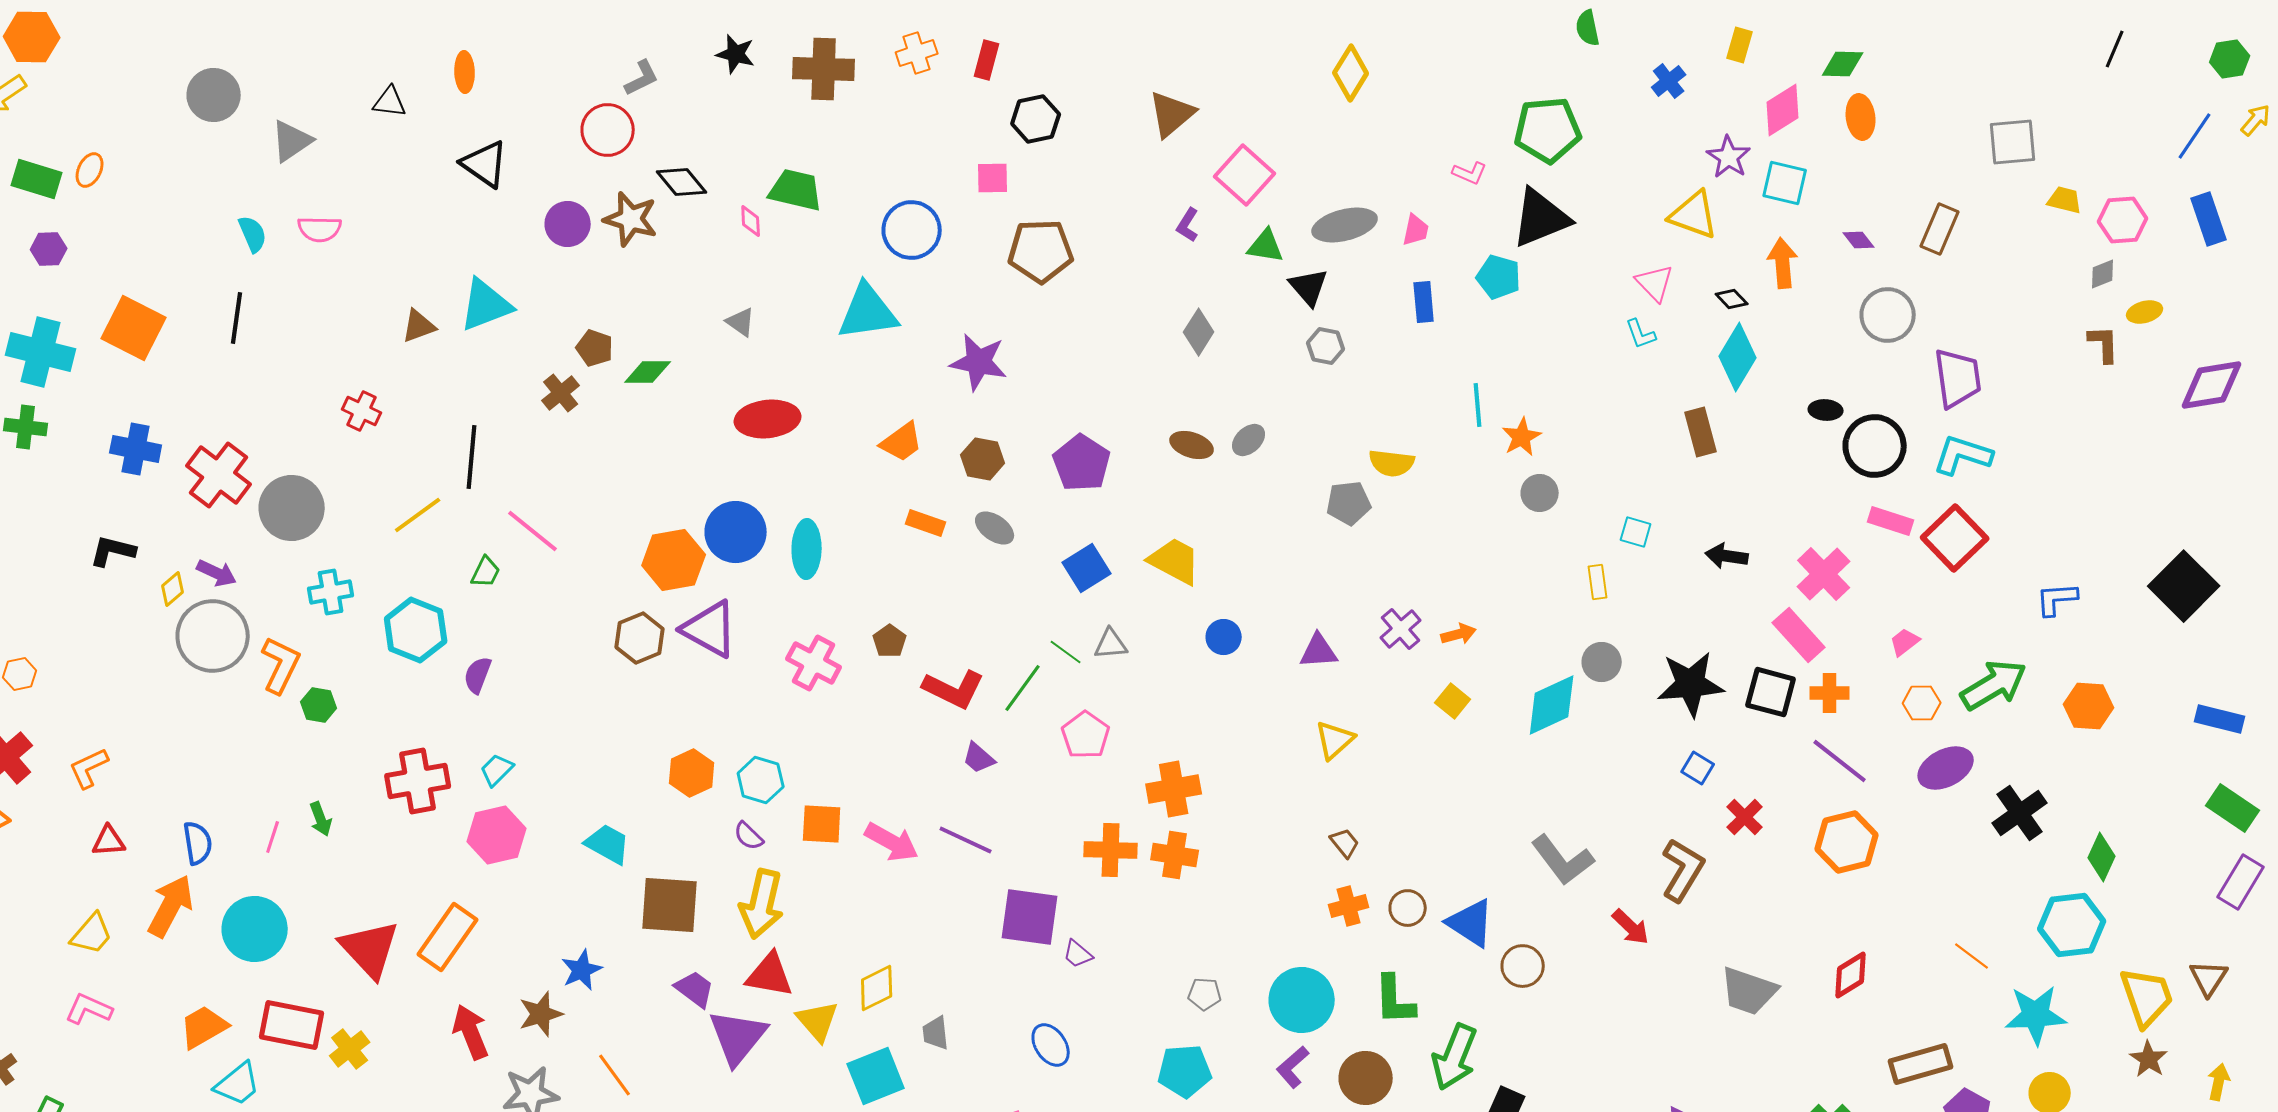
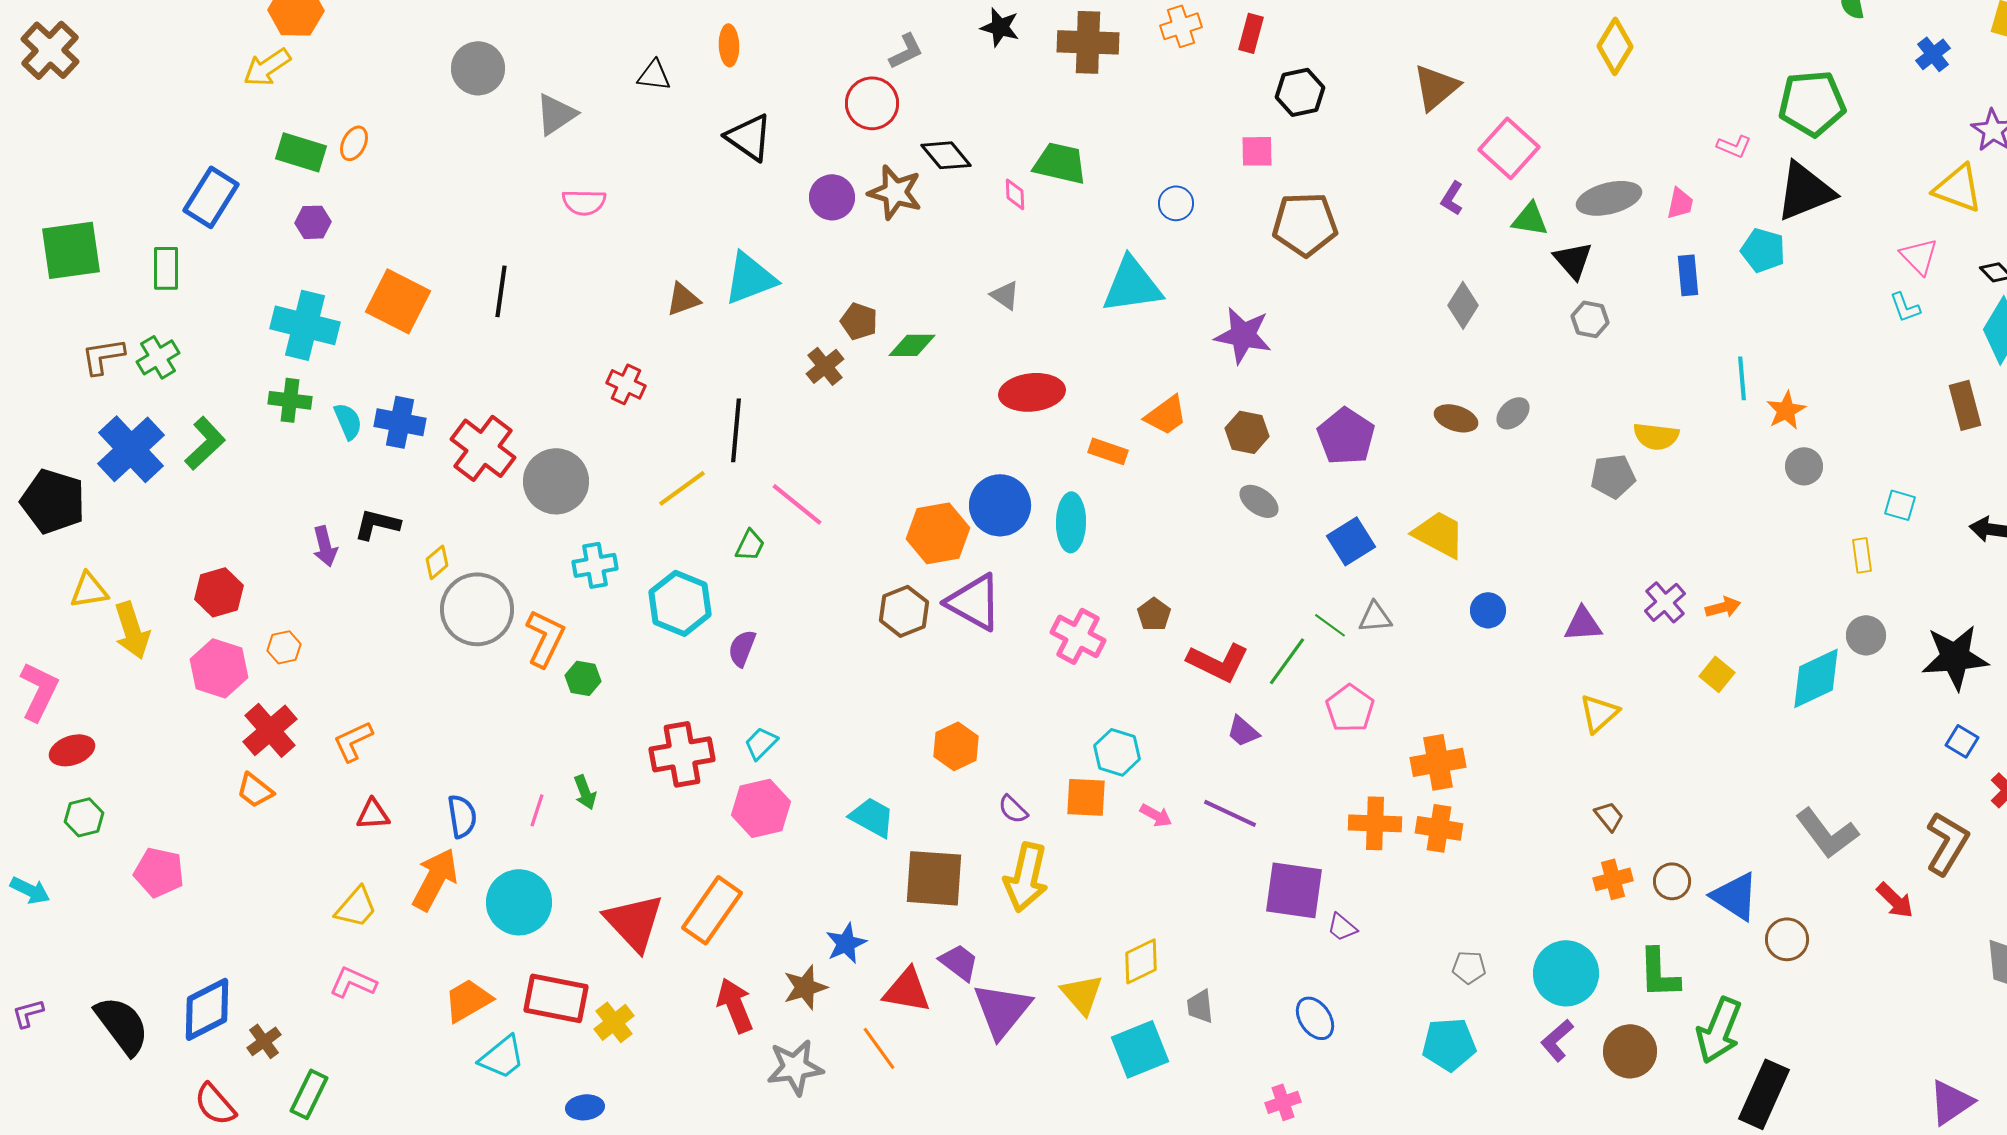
blue circle: (912, 230) -> (1176, 203), size x0.6
cyan semicircle: (253, 234) -> (348, 421), moved
orange rectangle: (926, 523) -> (1108, 451), moved
purple arrow: (217, 573) -> (325, 546), moved, turned 51
cyan hexagon: (761, 780) -> (1117, 752), moved
pink arrow: (892, 842) -> (1156, 815), size x0.6
red triangle: (770, 975) -> (907, 990), moved

